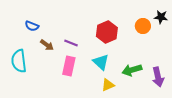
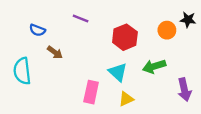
purple line: (71, 43) -> (81, 18), moved
pink rectangle: (69, 66) -> (91, 92), moved
green arrow: (132, 70) -> (154, 66), moved

